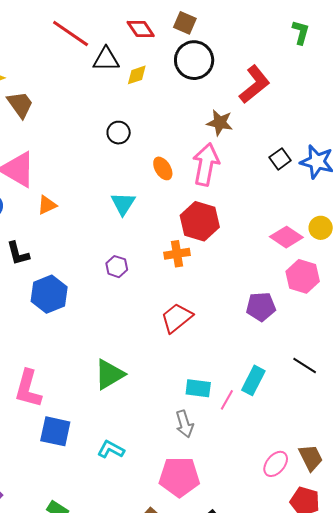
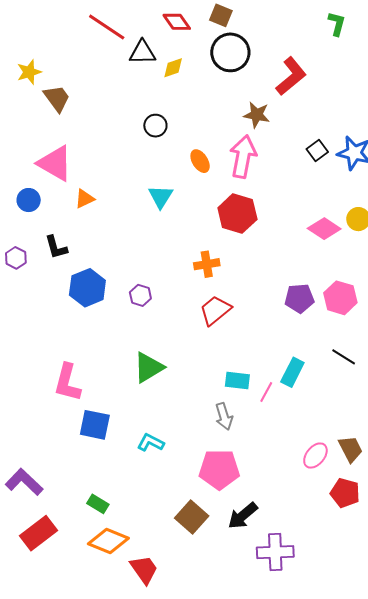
orange cross: (177, 254) -> (207, 264), moved
purple hexagon: (117, 267) -> (140, 295), moved
pink hexagon: (303, 276) -> (340, 298), moved

